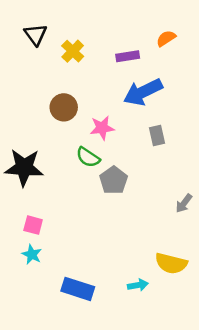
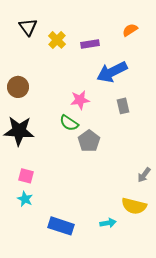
purple rectangle: (128, 56) -> (90, 44), moved
brown circle: (64, 107) -> (18, 87), moved
gray arrow: (184, 203) -> (144, 175), moved

